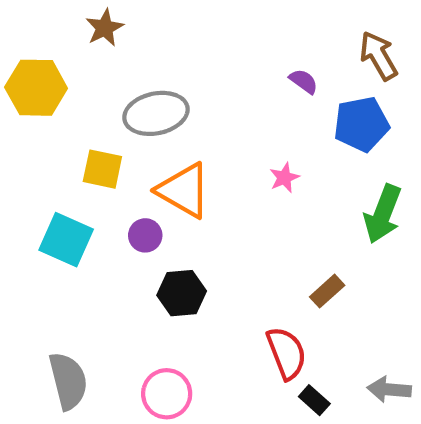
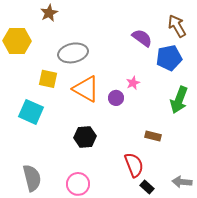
purple semicircle: (304, 81) -> (142, 38), size x1.5
purple circle: (145, 235) -> (116, 98), moved
brown rectangle: (327, 291) -> (153, 136), turned 56

